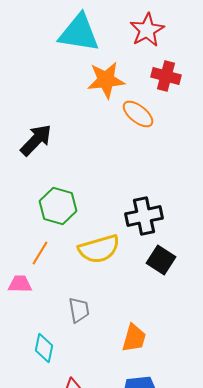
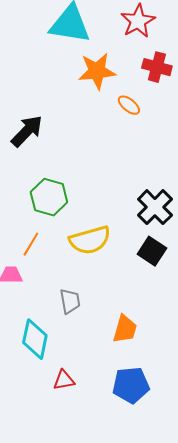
orange ellipse: (138, 114) -> (129, 105), size x0.7
black cross: (144, 216) -> (155, 207), moved, turned -33
cyan diamond: (44, 348) -> (35, 339), size x1.4

